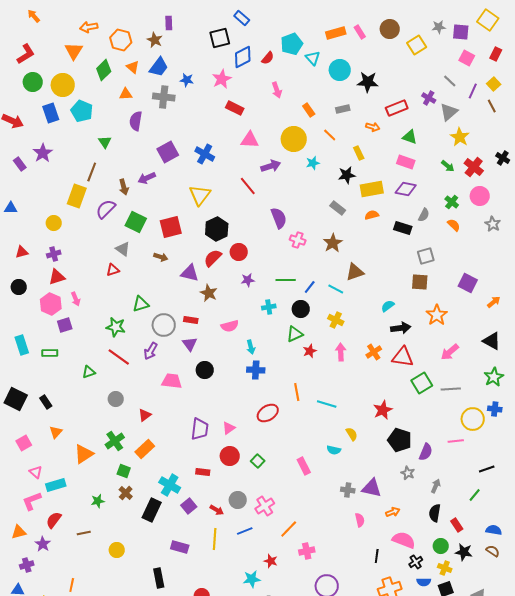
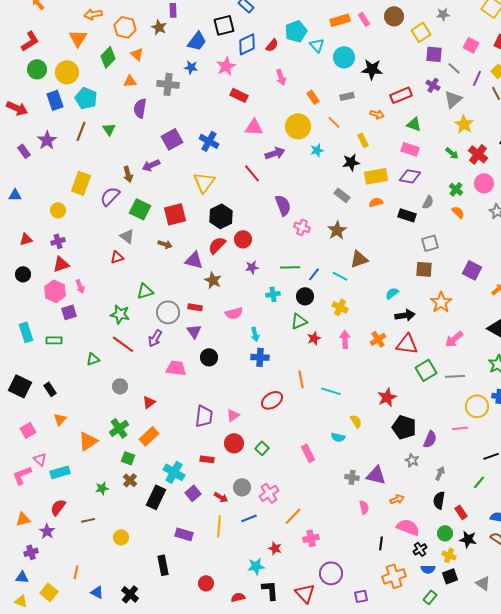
purple square: (461, 32) -> (434, 54), moved
blue trapezoid: (159, 67) -> (197, 41), moved
brown line: (92, 172) -> (81, 131), moved
pink L-shape: (32, 501) -> (22, 475), moved

